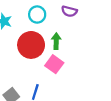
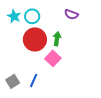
cyan circle: (37, 15) -> (32, 16), moved

